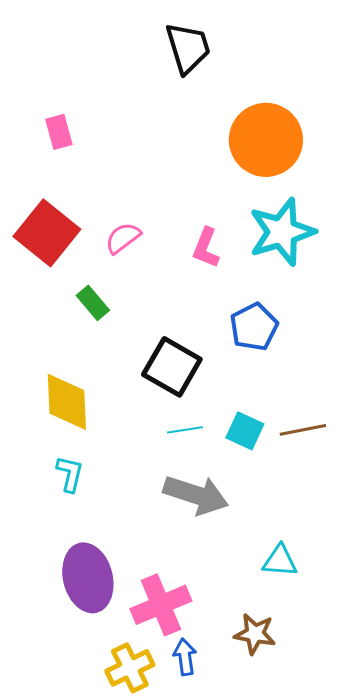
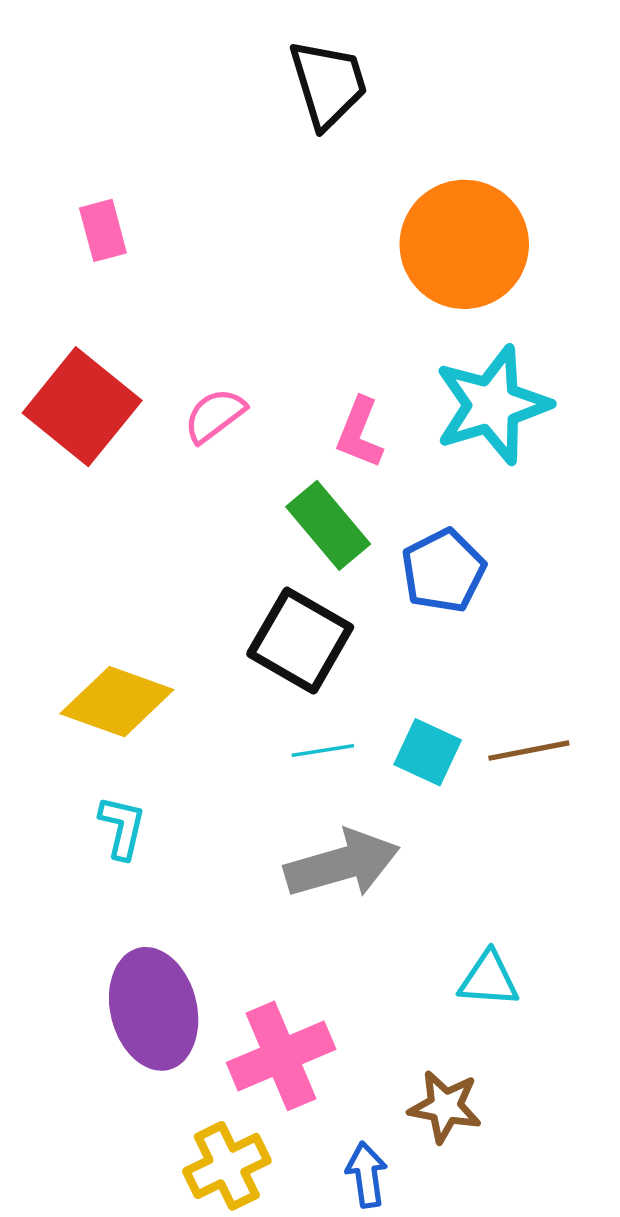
green rectangle: (93, 303) -> (328, 525), moved, size x1.4
yellow diamond: (67, 402) -> (117, 702), turned -68
gray arrow: (196, 495) -> (342, 864), turned -34
blue arrow: (185, 657) -> (367, 1175), moved

